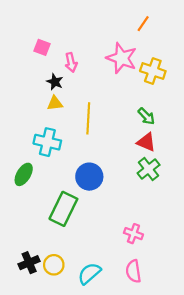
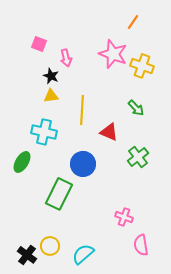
red triangle: (146, 142) -> (109, 132), moved
black cross: (29, 263) -> (27, 255), moved, turned -30
pink semicircle: (133, 271) -> (141, 245), moved

